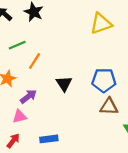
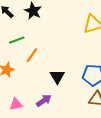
purple arrow: (28, 96) -> (44, 100), moved

